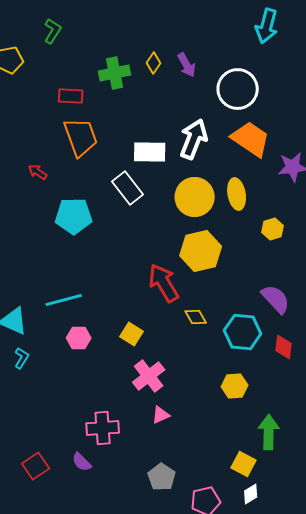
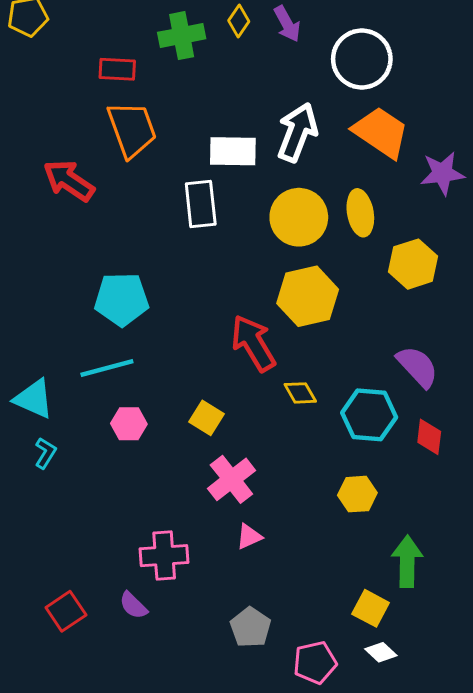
red arrow: (38, 172) -> (69, 181), size x1.8
white rectangle: (128, 188) -> (201, 204), turned 32
cyan pentagon: (74, 216) -> (122, 299), moved
yellow hexagon: (273, 229) -> (413, 264), size x1.5
white diamond: (251, 494) -> (381, 652), turned 75

